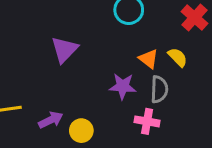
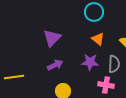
orange triangle: (149, 59) -> (98, 39), moved
purple arrow: (51, 120) -> (55, 65), moved

